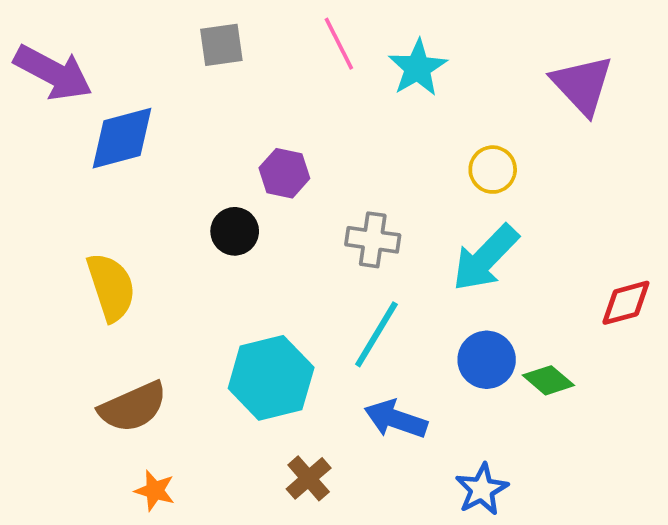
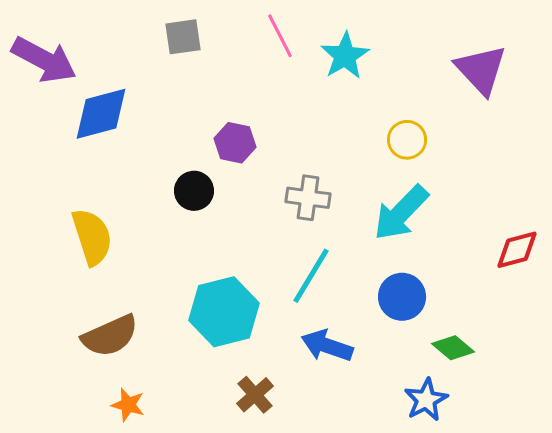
green diamond: (548, 380) -> (453, 348), moved
blue star: (482, 489) -> (426, 400), moved

